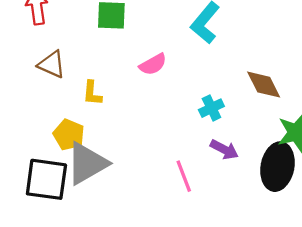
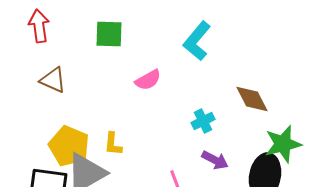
yellow L-shape: (92, 93) -> (113, 144), moved
yellow pentagon: (69, 135) -> (69, 146), size x1.4

